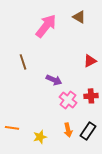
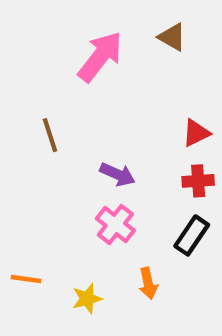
red cross: (91, 96) -> (198, 181), moved
pink cross: (68, 100) -> (115, 225), moved
black rectangle: (88, 131) -> (192, 235), moved

